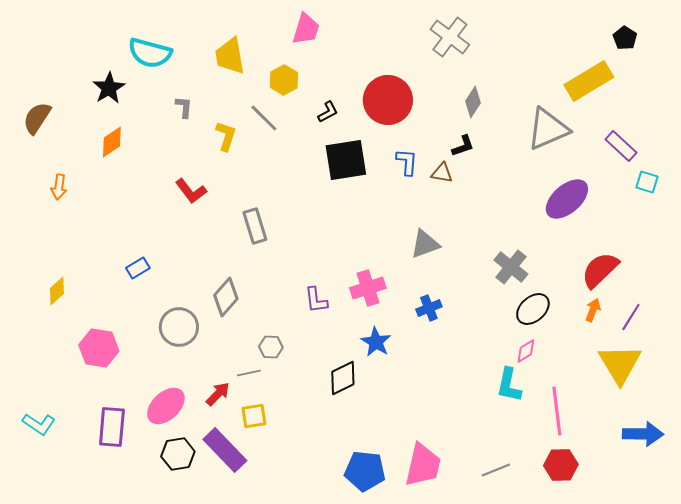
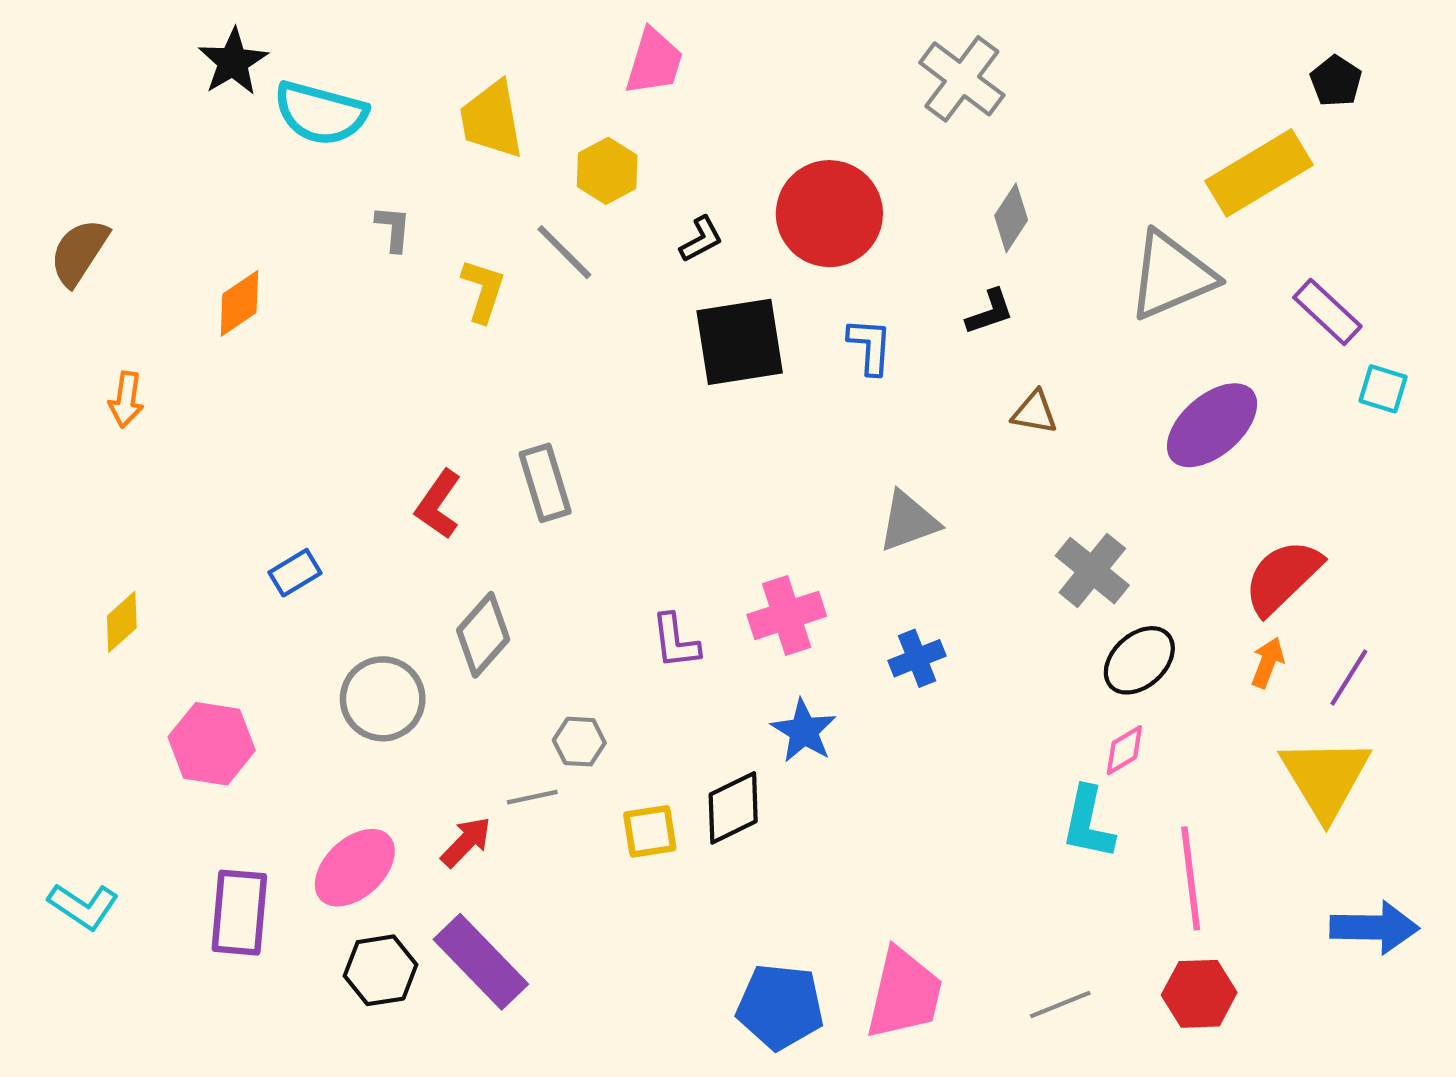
black star: (109, 88) -> (233, 62), moved
brown triangle: (442, 173) -> (1035, 412), moved
red L-shape: (191, 191) -> (438, 504), moved, turned 72
yellow square: (254, 416) -> (650, 831), moved

